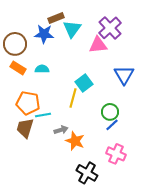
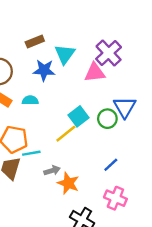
brown rectangle: (56, 18) -> (35, 41), moved
blue star: (44, 34) -> (44, 70), moved
yellow line: (73, 98) -> (66, 134), turned 36
green circle: (110, 112) -> (107, 119), moved

